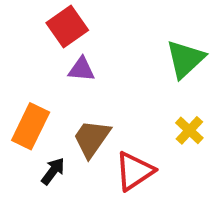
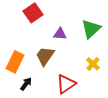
purple triangle: (81, 69) -> (60, 34), moved
brown trapezoid: (92, 138) -> (45, 56), moved

